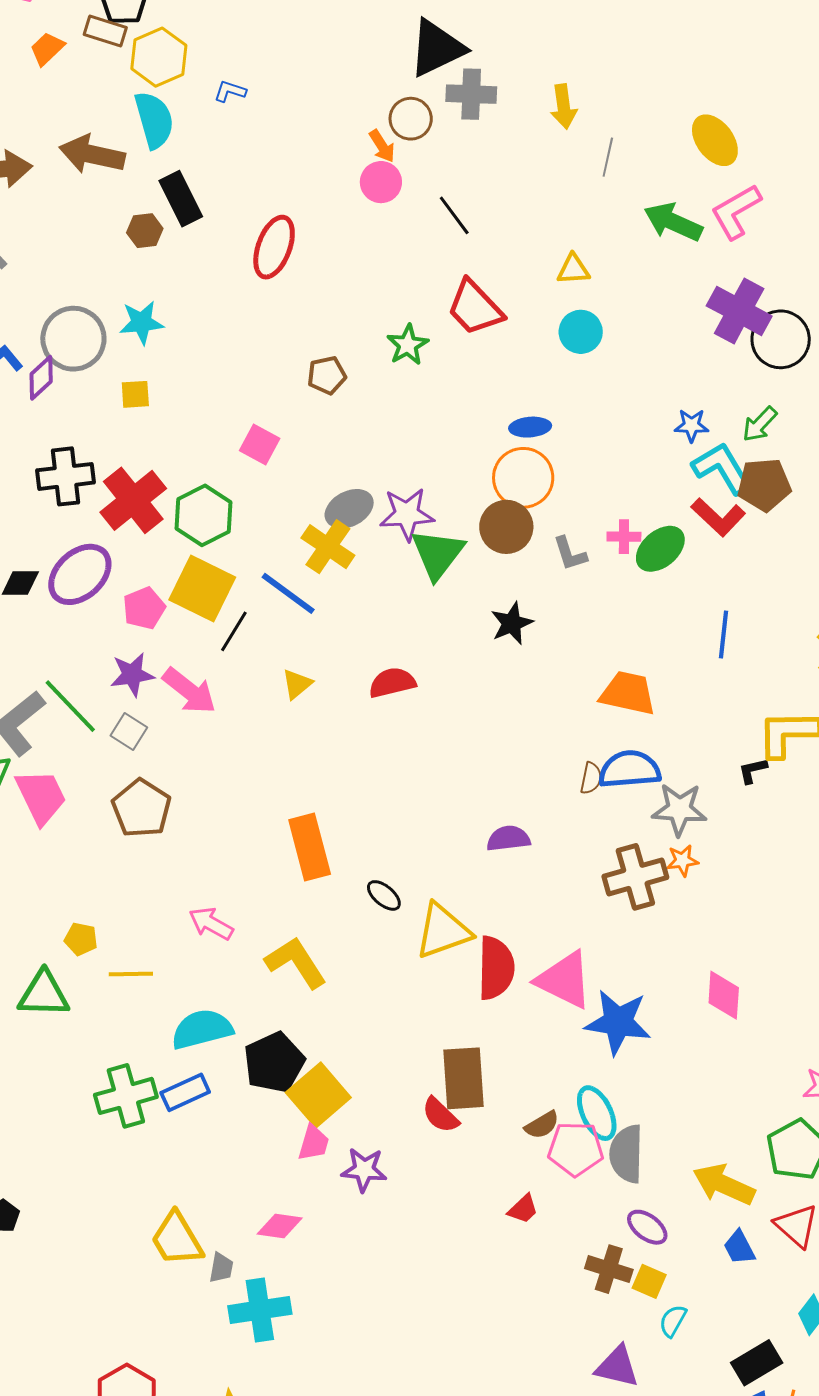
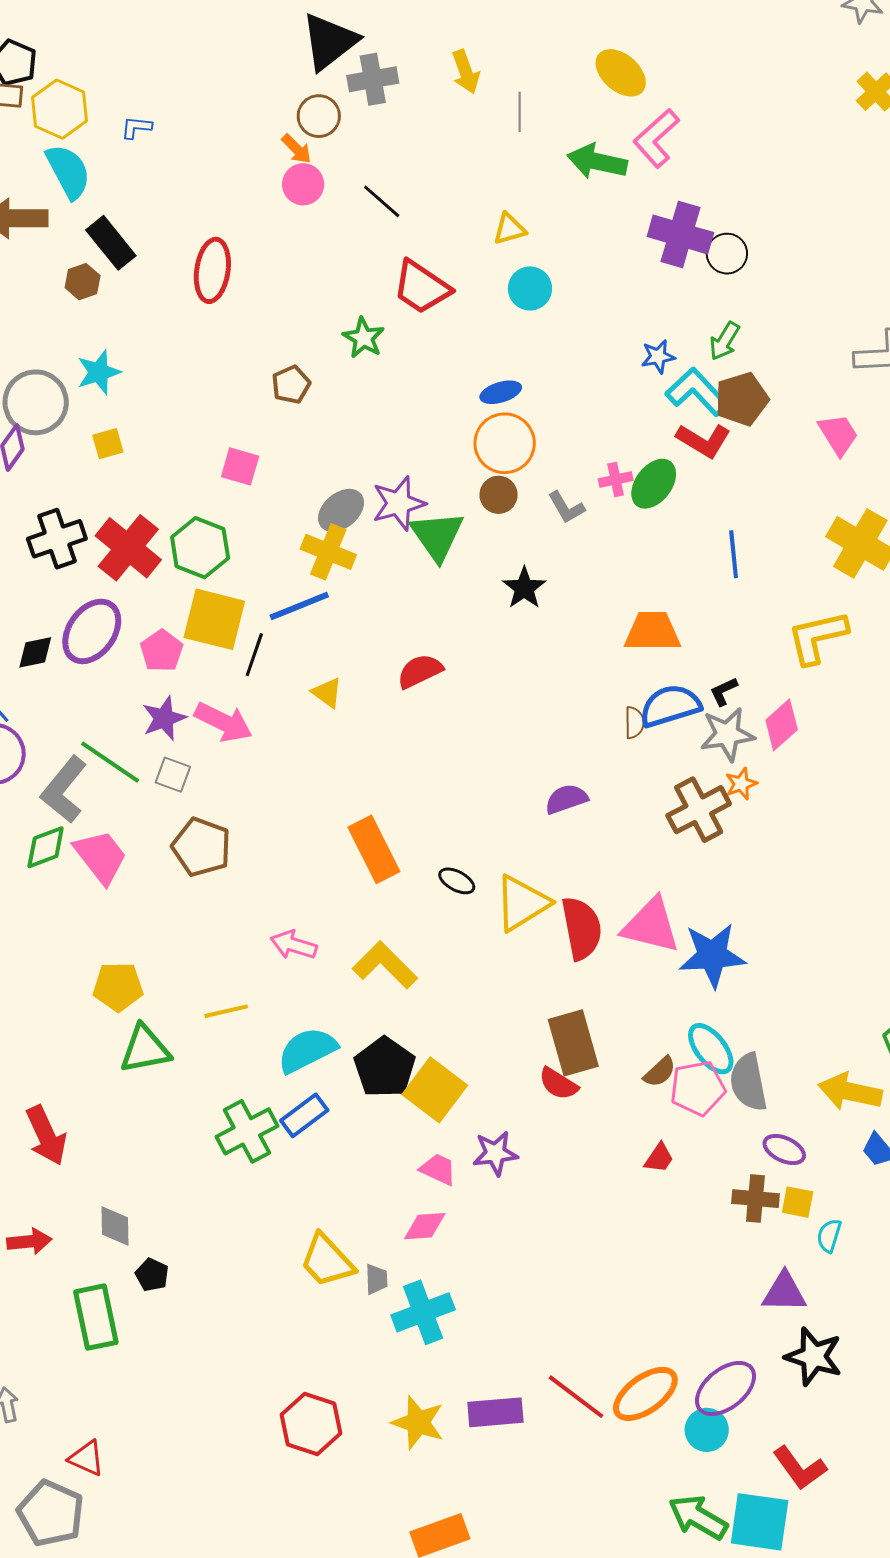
black circle: (781, 339) -> (727, 254), size x0.7
brown circle: (506, 527) -> (499, 495), size x0.7
blue line: (288, 593) -> (299, 606), turned -46
yellow triangle: (297, 684) -> (327, 693), turned -32
black L-shape: (753, 770) -> (724, 691), moved
yellow pentagon: (81, 939) -> (118, 987), moved, size x1.5
pink diamond: (724, 995) -> (782, 725), moved, turned 57
pink trapezoid: (314, 1143) -> (438, 1169), moved, turned -69

